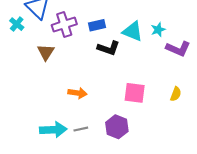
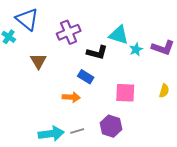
purple cross: (64, 25) -> (69, 32), moved
blue rectangle: (97, 25) -> (86, 77), moved, turned 49
cyan star: (158, 30) -> (136, 49), moved

